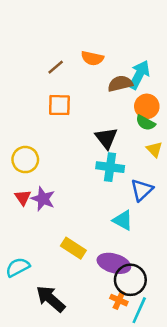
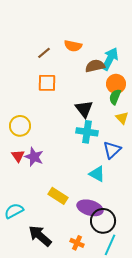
green semicircle: (146, 123) -> (115, 97), turned 84
orange cross: (119, 300) -> (77, 243), moved

